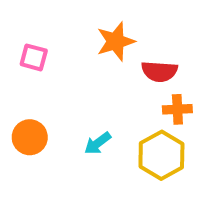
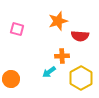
orange cross: (177, 109) -> (62, 56), moved
orange circle: (30, 137) -> (11, 79), moved

